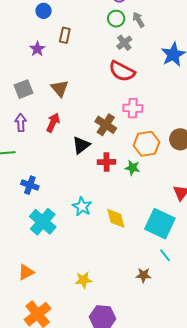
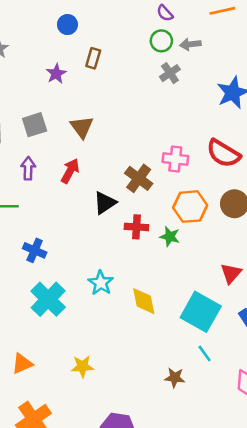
gray arrow: (138, 20) -> (190, 44), turned -70
red semicircle: (122, 71) -> (223, 153), moved
yellow star: (84, 280) -> (82, 366), moved

